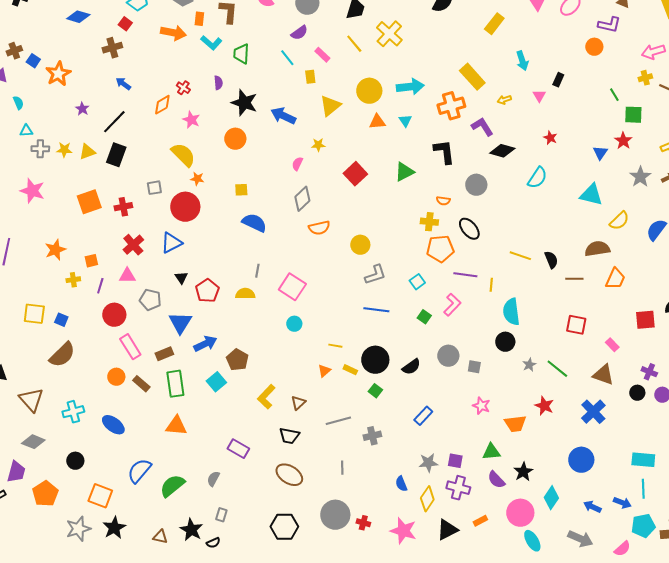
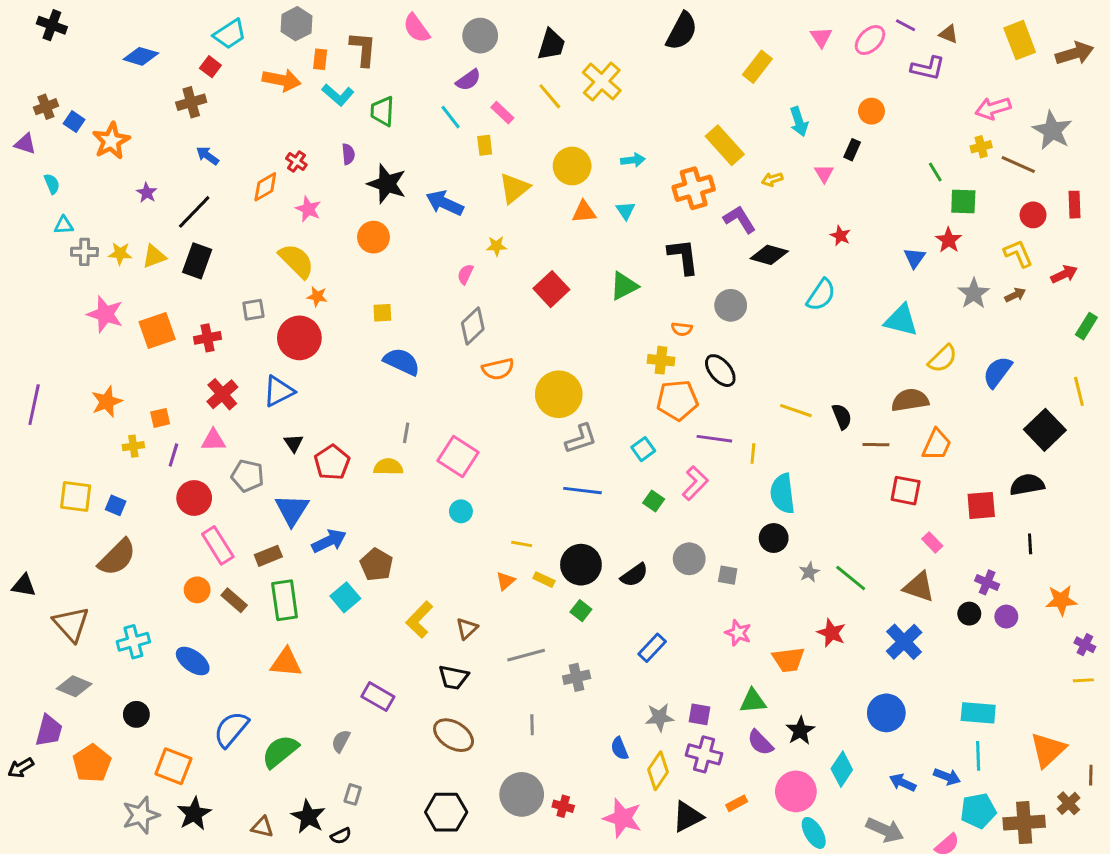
orange circle: (594, 47) -> (871, 111), moved
cyan arrow: (410, 87) -> (633, 160), size x0.6
pink star: (32, 191) -> (105, 314), moved
yellow circle: (360, 245) -> (559, 394), size x1.6
red square: (576, 325) -> (906, 491), moved

